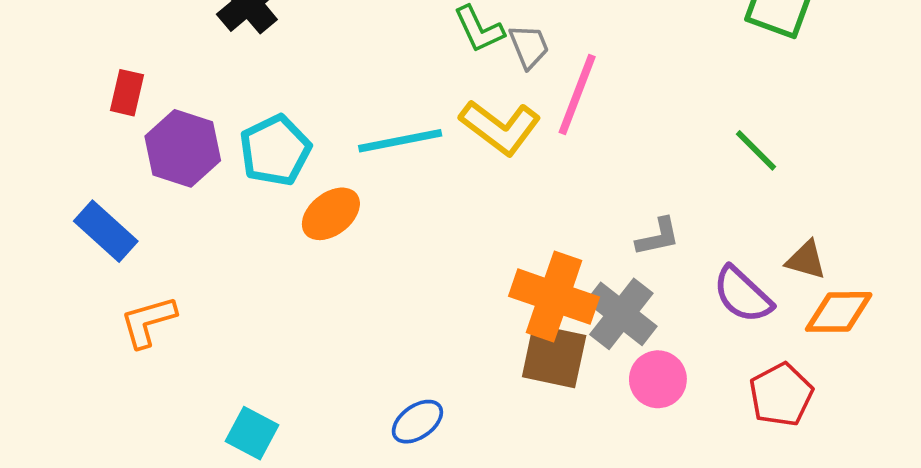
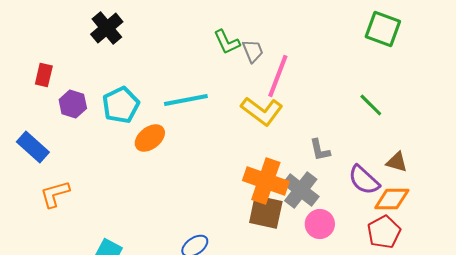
yellow L-shape: (500, 127) -> (262, 111), moved
purple hexagon: (183, 148) -> (73, 104), size x0.7
gray L-shape: (658, 237) -> (320, 150), turned 90
orange diamond: (839, 312) -> (392, 199), moved

